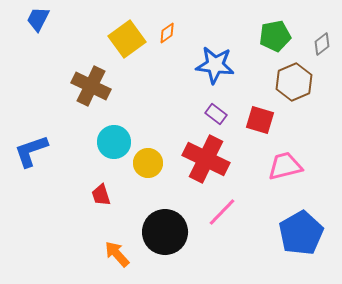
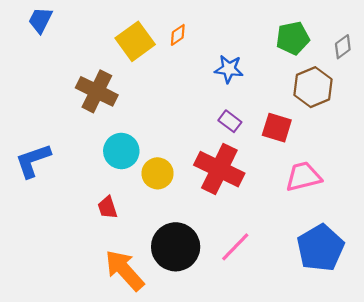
blue star: (215, 65) -> (229, 69), size x0.7
pink line: (222, 212) -> (235, 247), moved
orange arrow: (117, 254) -> (125, 270), size x1.5

